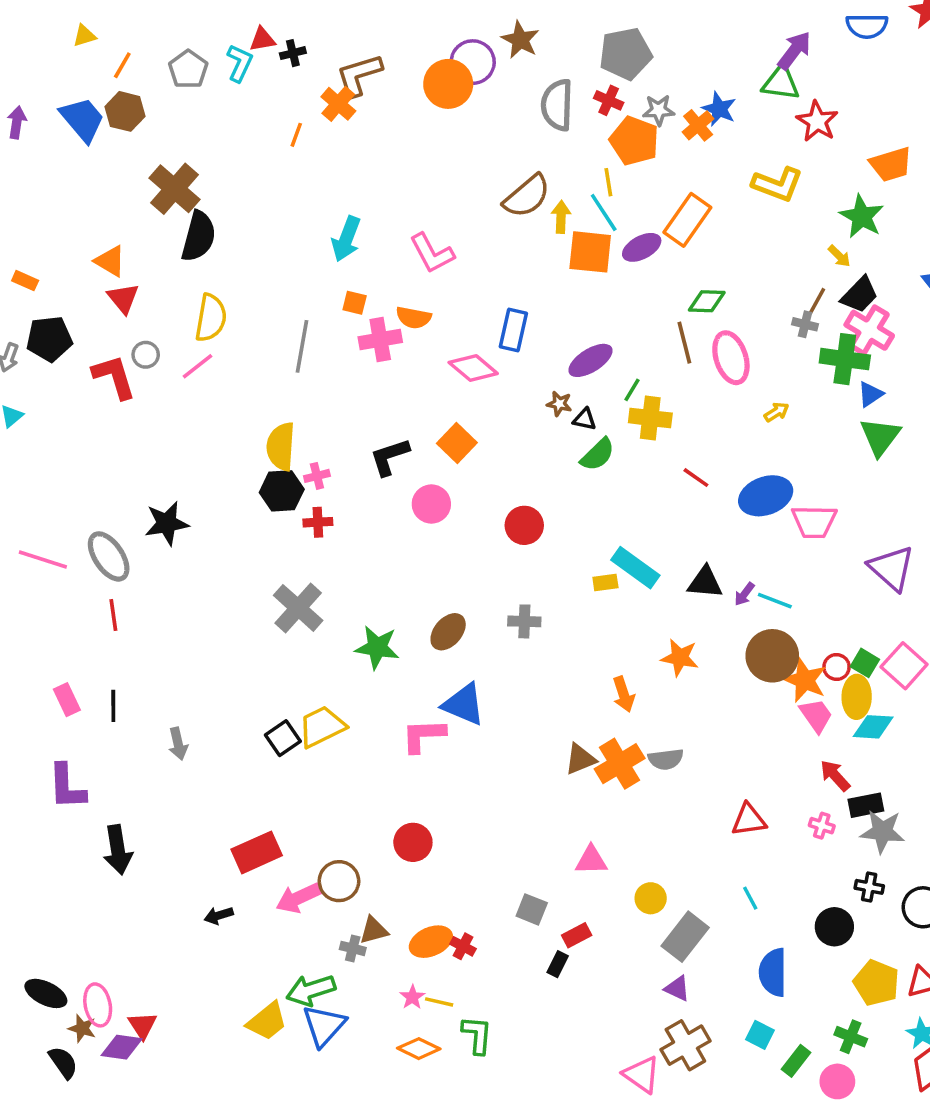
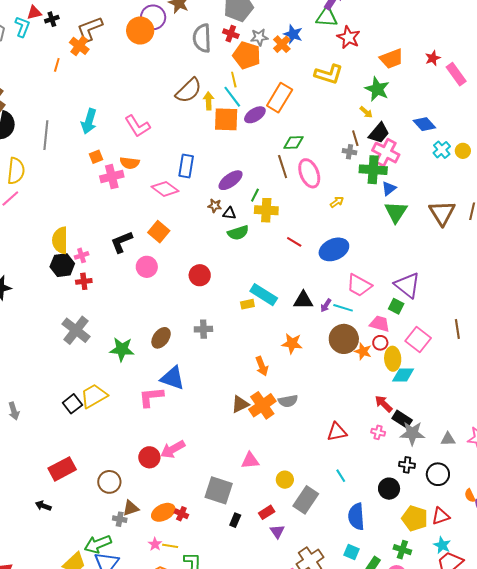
brown line: (817, 301) -> (355, 138), turned -42
orange square: (355, 303) -> (96, 157), turned -32
gray line: (302, 346) -> (46, 135), moved
green semicircle: (598, 455) -> (238, 233), turned 30
pink trapezoid: (814, 522) -> (359, 285), moved, turned 32
green square: (865, 663) -> (396, 306), moved
orange star: (805, 680) -> (363, 351), size x0.7
pink trapezoid: (816, 715) -> (380, 324), moved, turned -35
black rectangle: (866, 805) -> (402, 419), turned 48
pink arrow: (298, 898) -> (173, 449), moved
gray square: (532, 909) -> (219, 490), size x1.6
black arrow: (219, 915) -> (43, 506), turned 42
red rectangle: (577, 935) -> (267, 512), moved
purple triangle: (677, 988) -> (277, 531), moved, turned 35

